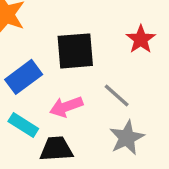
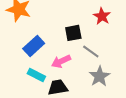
black square: (75, 51) -> (73, 33), moved, size x0.7

